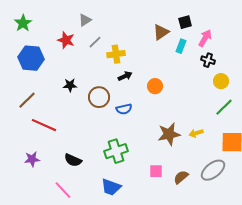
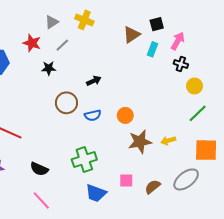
yellow cross: (116, 54) -> (84, 20), moved, turned 30
black star: (70, 85) -> (49, 68), moved
orange circle: (155, 86) -> (125, 115), moved
blue trapezoid: (111, 187) -> (96, 193), moved
pink line: (63, 190) -> (41, 200), moved

